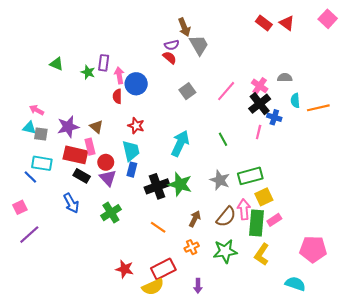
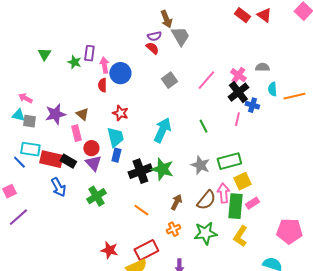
green triangle: (57, 64) -> (44, 54), turned 40
red rectangle: (75, 155) -> (51, 159), moved

